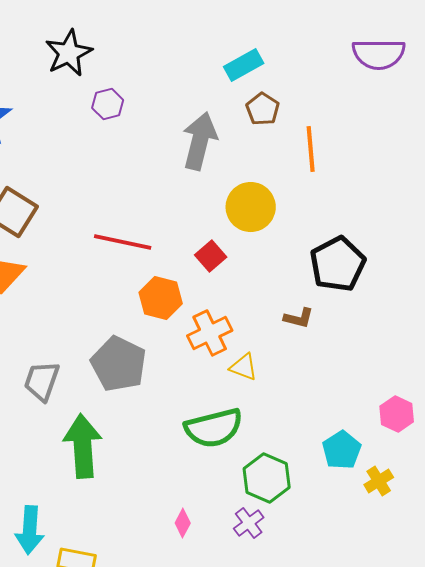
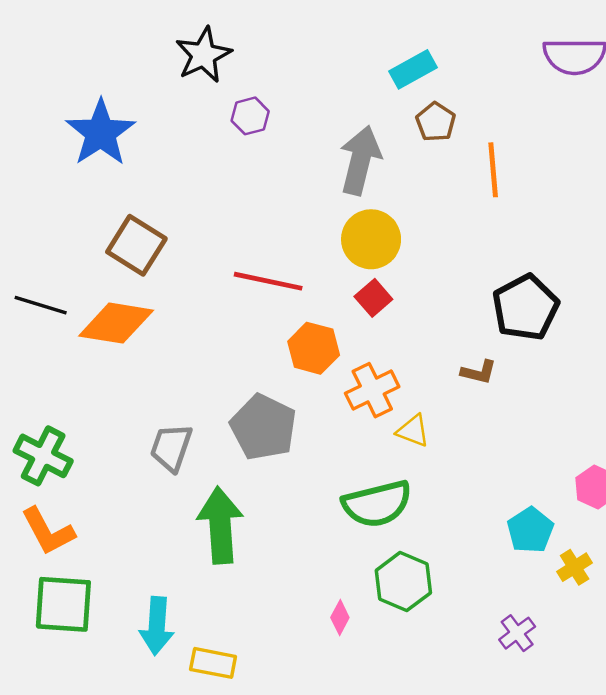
yellow circle: (251, 207) -> (371, 239), moved
green hexagon: (267, 478) -> (403, 582), moved
purple cross: (249, 523) -> (517, 633), moved

